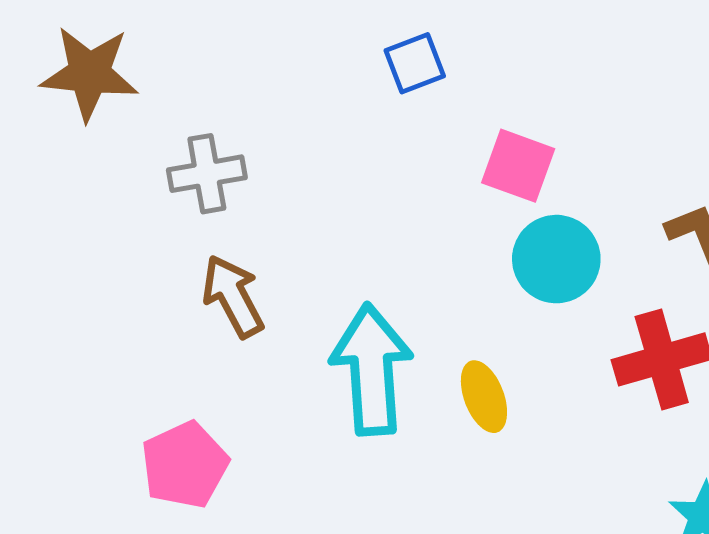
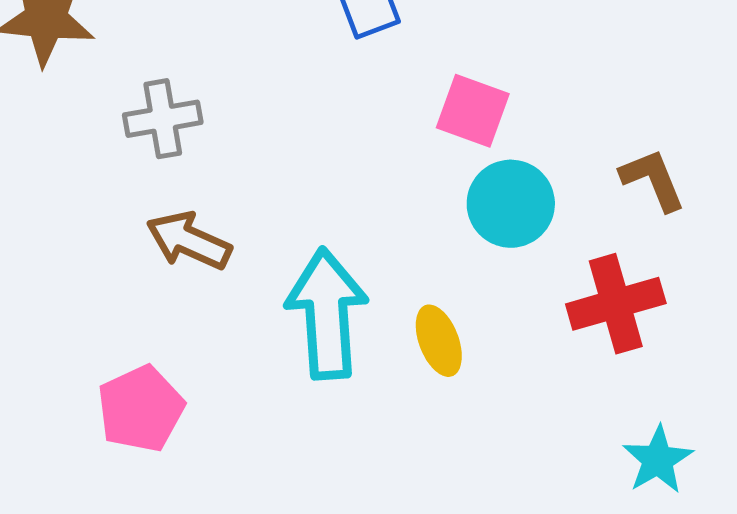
brown arrow: (233, 296) -> (189, 241), turned -38

